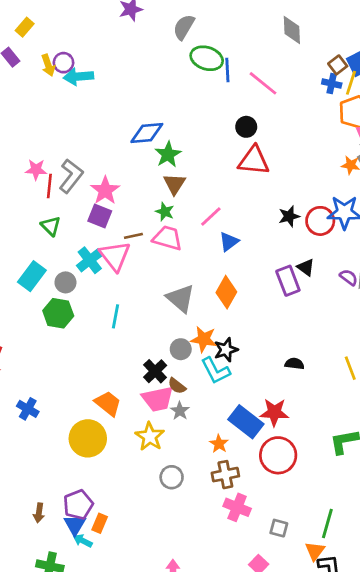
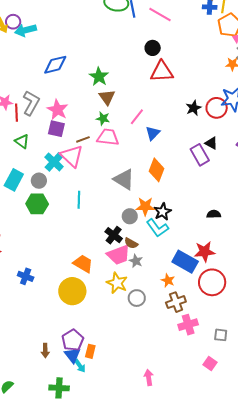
blue diamond: (147, 133) -> (55, 65), moved
gray circle: (172, 477) -> (137, 298), moved
pink cross: (237, 507) -> (188, 325), turned -30
cyan arrow: (83, 541) -> (80, 366), turned -144

